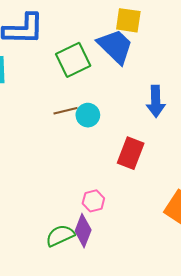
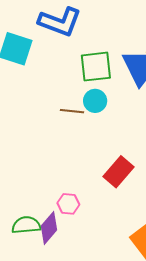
cyan circle: (88, 115) -> (95, 101), moved

